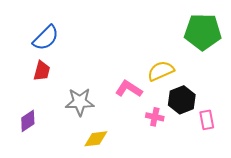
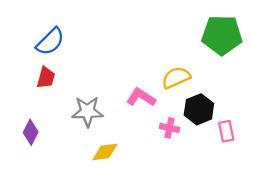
purple diamond: (28, 121) -> (31, 132), turned -30

